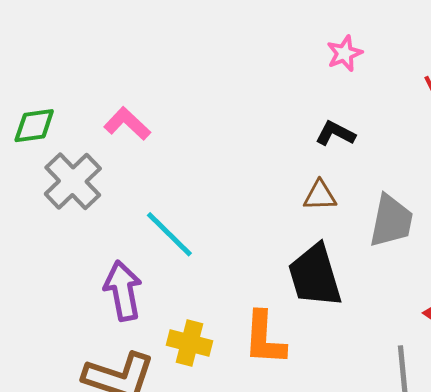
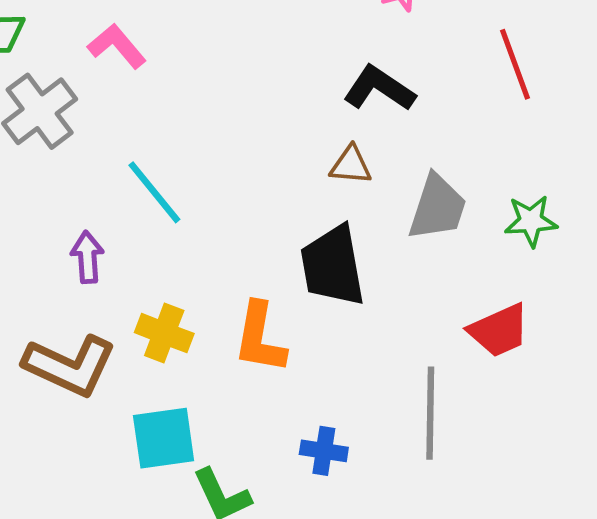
black L-shape: (335, 133) -> (379, 89), size x1.4
purple arrow: (123, 291) -> (87, 257), size x0.7

